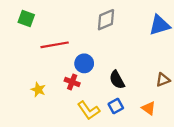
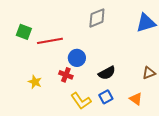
green square: (26, 19) -> (24, 32), moved
black semicircle: (117, 80) -> (107, 73), turned -90

